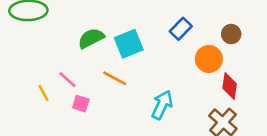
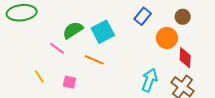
pink line: (67, 80) -> (57, 48), moved
cyan arrow: (162, 105) -> (149, 80), moved

